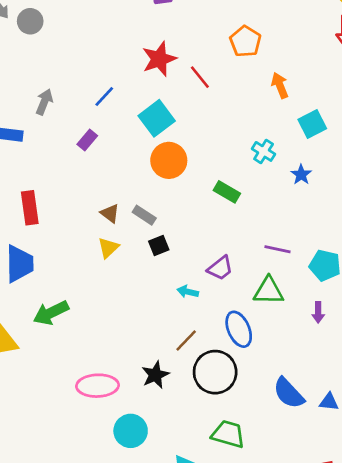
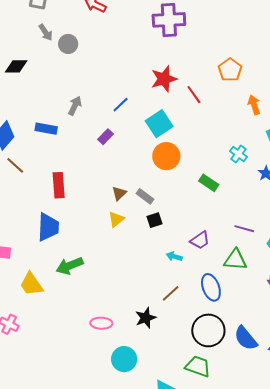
brown triangle: (110, 213) -> (119, 193), turned 35
black circle: (215, 372) -> (208, 330), moved
pink ellipse: (98, 386) -> (101, 323), size x0.7

